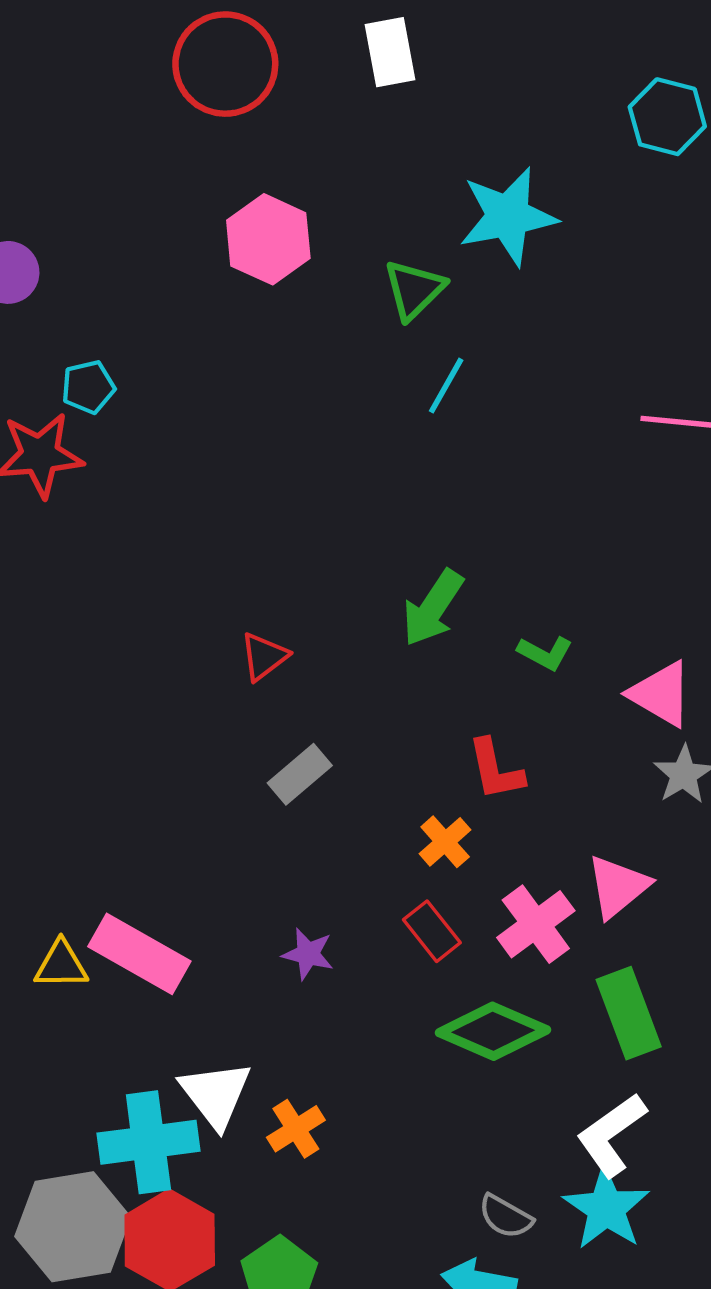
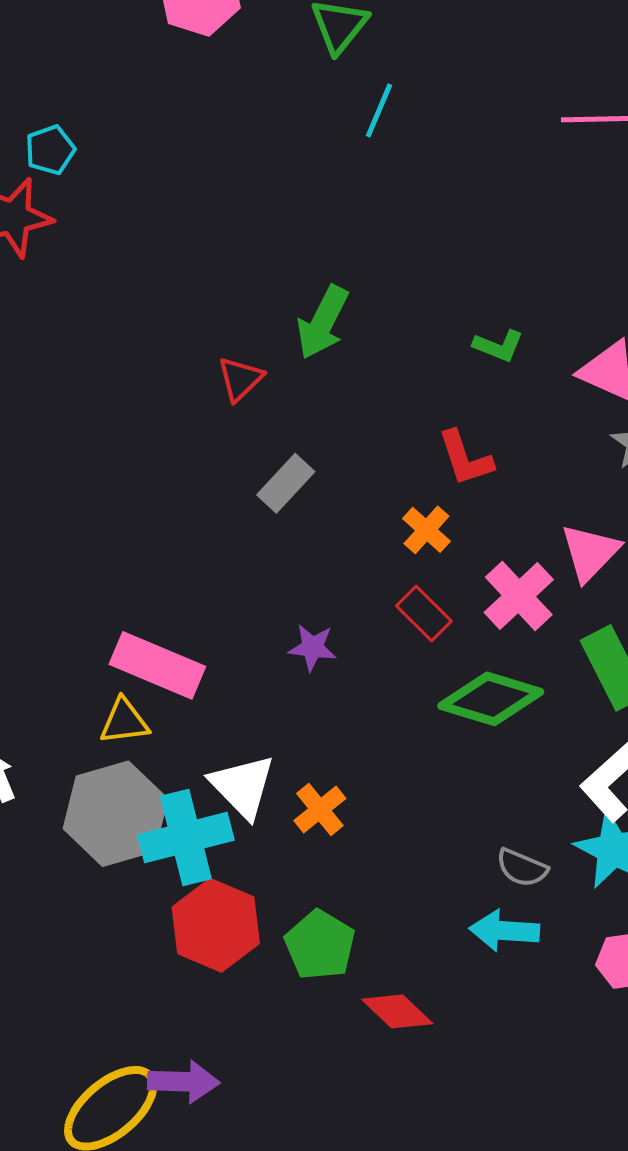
green arrow: (433, 608) -> (323, 322), moved
yellow triangle: (61, 965) -> (124, 722), moved
gray hexagon: (73, 1227) -> (115, 814), moved

